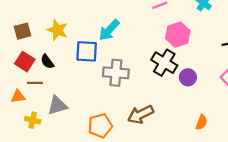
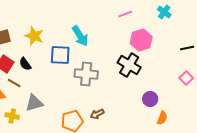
cyan arrow: (109, 30) -> (80, 36), turned -75
purple circle: (188, 77) -> (150, 99), moved
brown line: (35, 83) -> (14, 83), turned 32
brown arrow: (141, 114) -> (97, 114), moved, size x0.6

